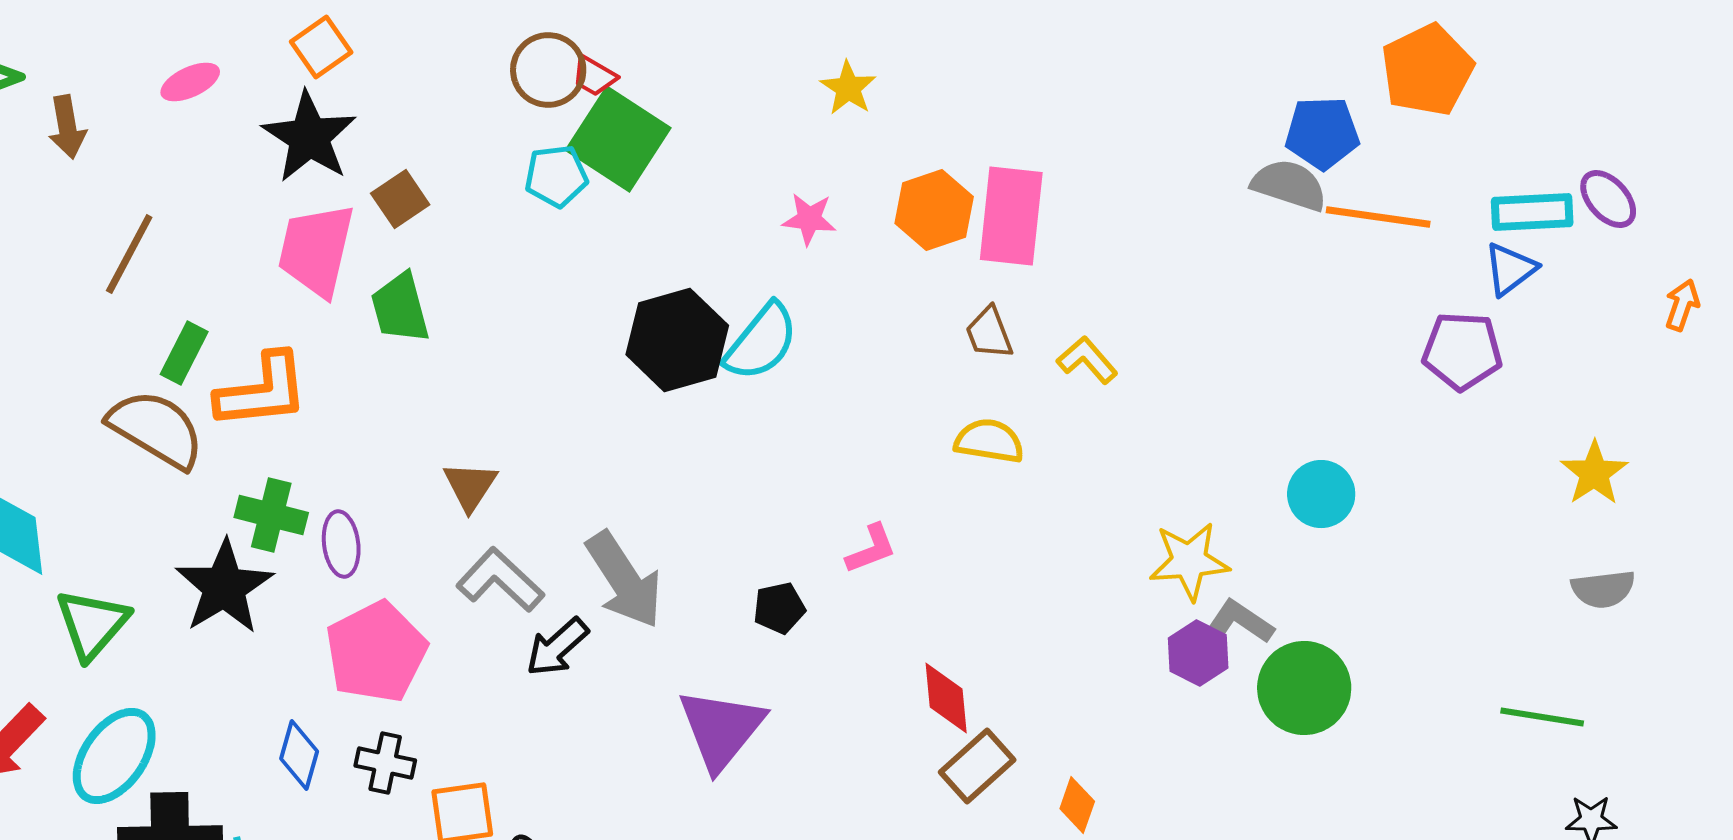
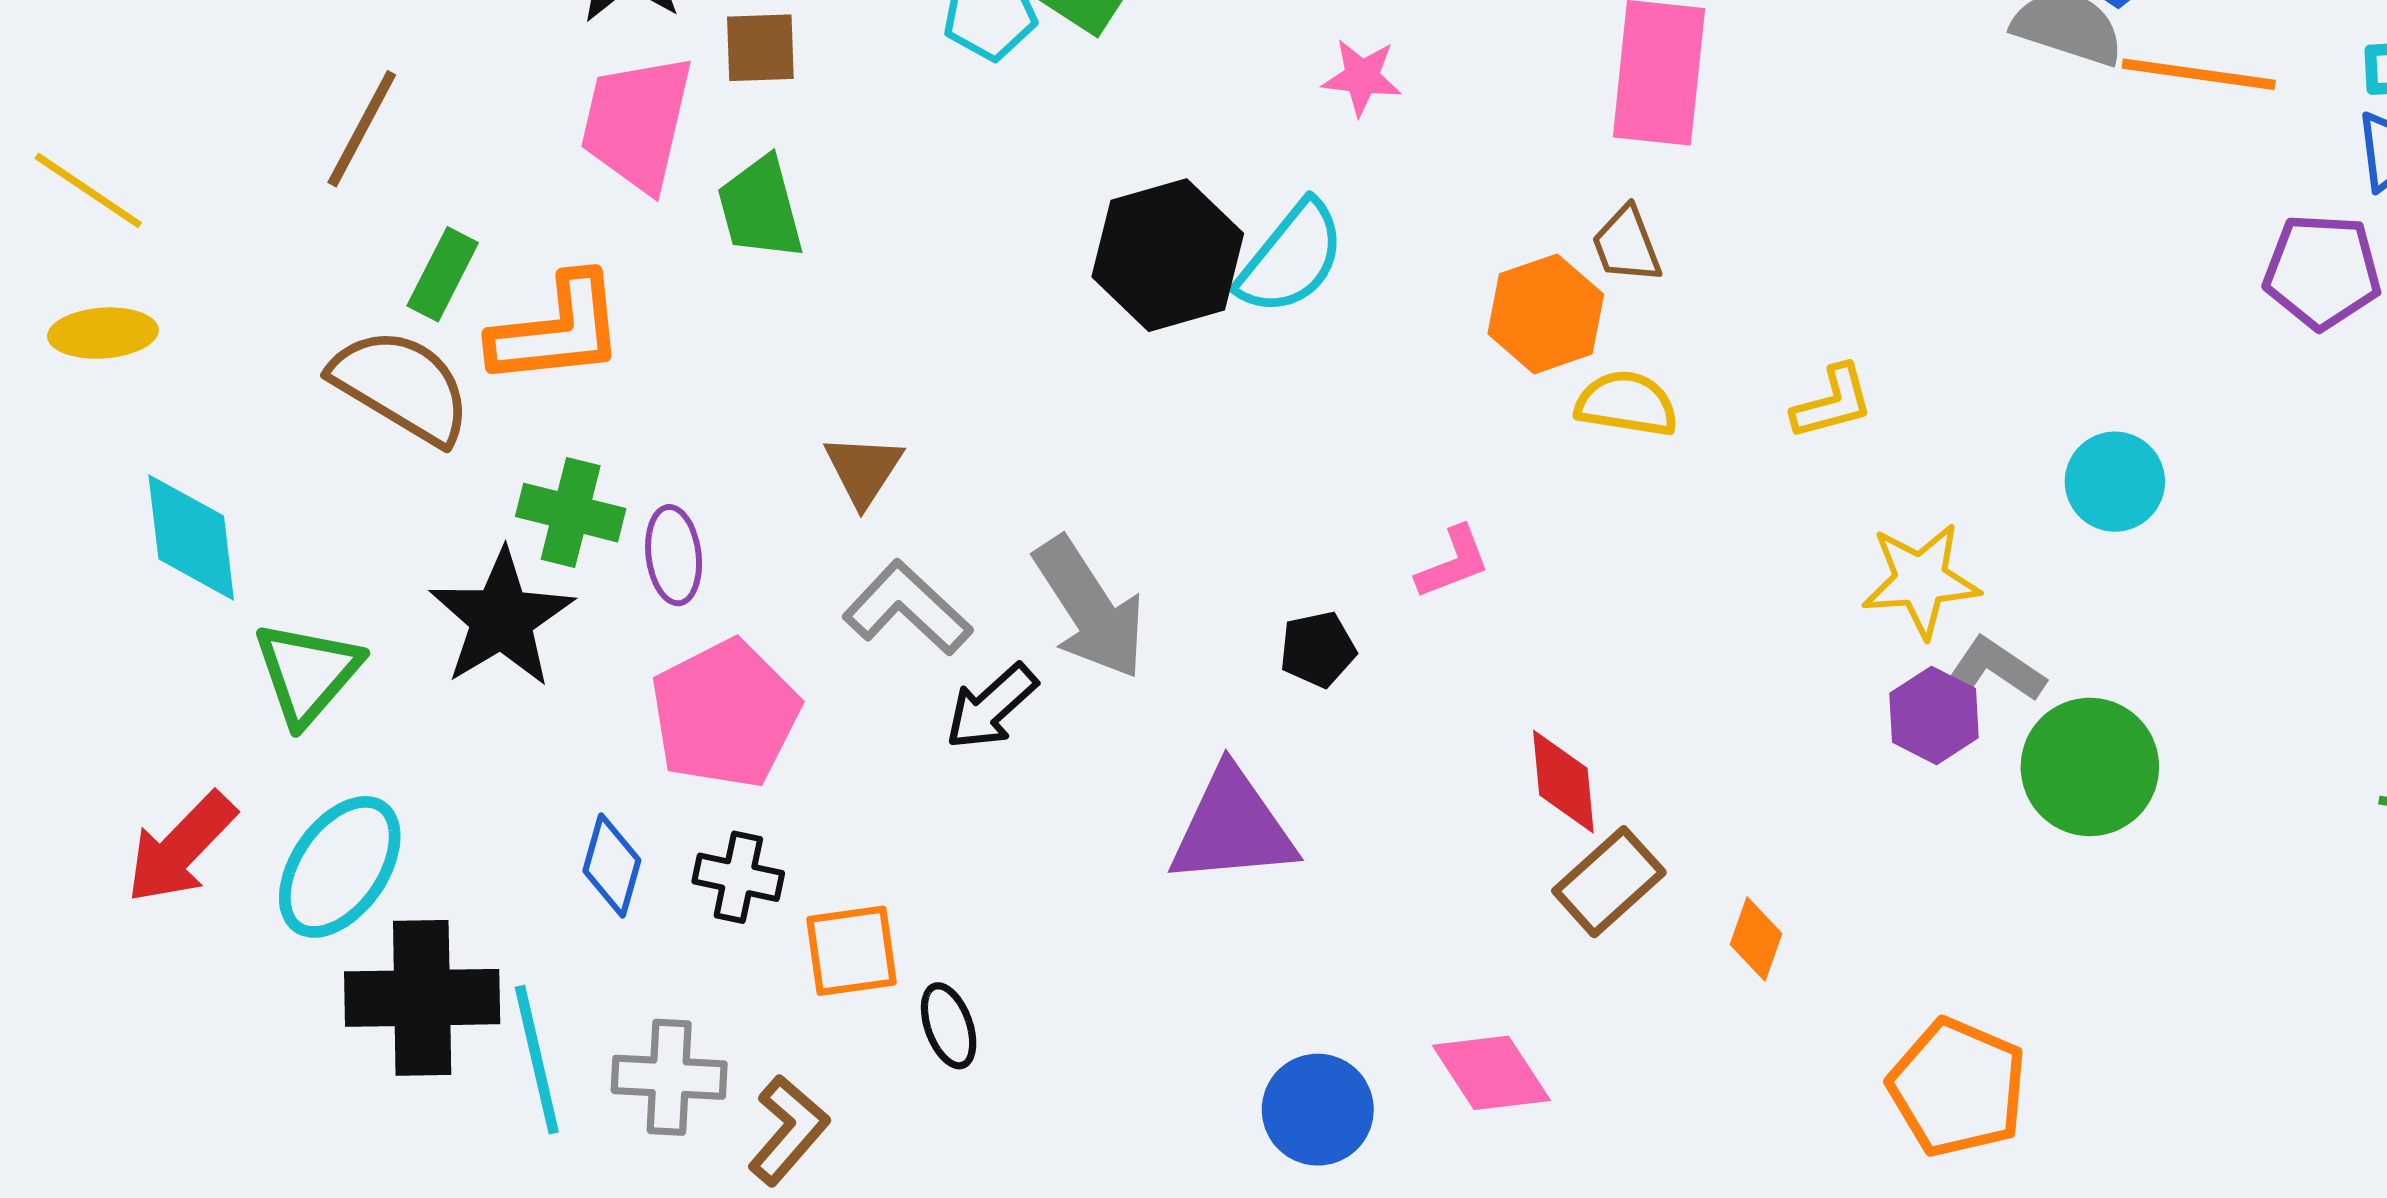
brown square: (400, 199) -> (760, 48), turned 32
orange hexagon: (934, 210) -> (1546, 314), moved
yellow L-shape: (1087, 360) -> (1832, 402), moved, turned 116
purple triangle: (721, 729) -> (1232, 827), turned 46

